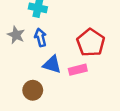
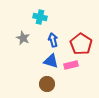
blue arrow: (40, 37) -> (53, 40), moved
brown circle: (33, 90) -> (47, 84), moved

